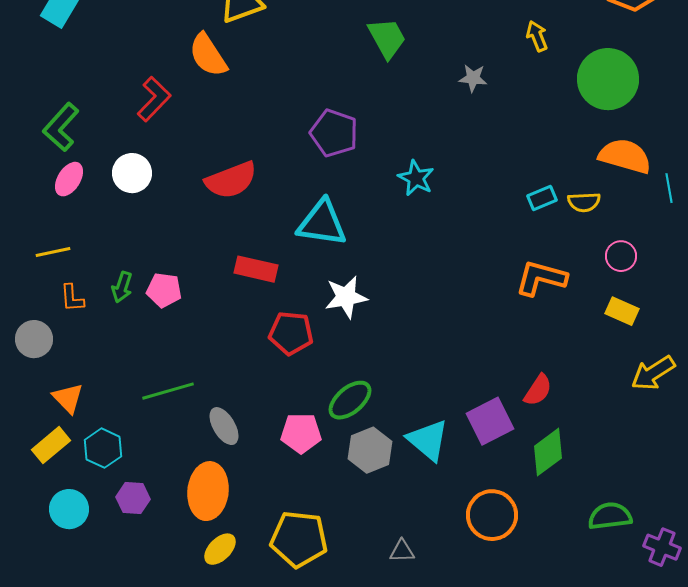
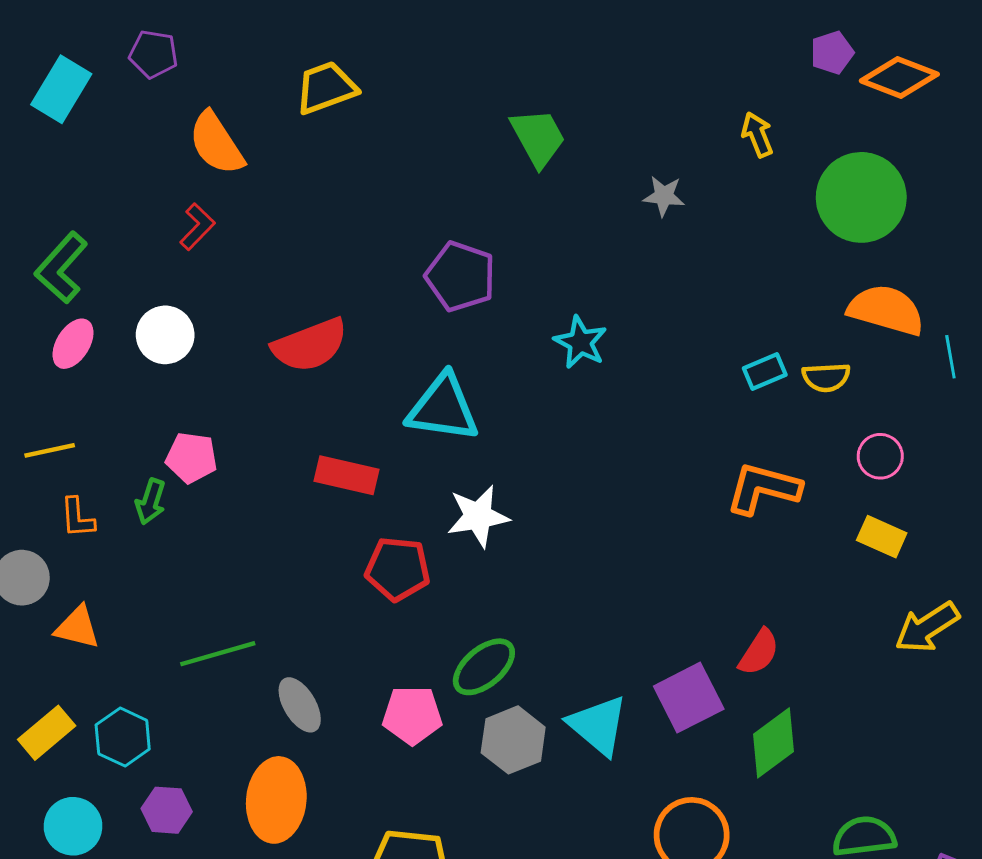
orange semicircle: (208, 55) -> (216, 143), moved
red L-shape: (154, 99) -> (197, 227), size x0.7
pink pentagon: (164, 290) -> (191, 458), moved
orange triangle: (68, 398) -> (77, 627), moved, turned -32

